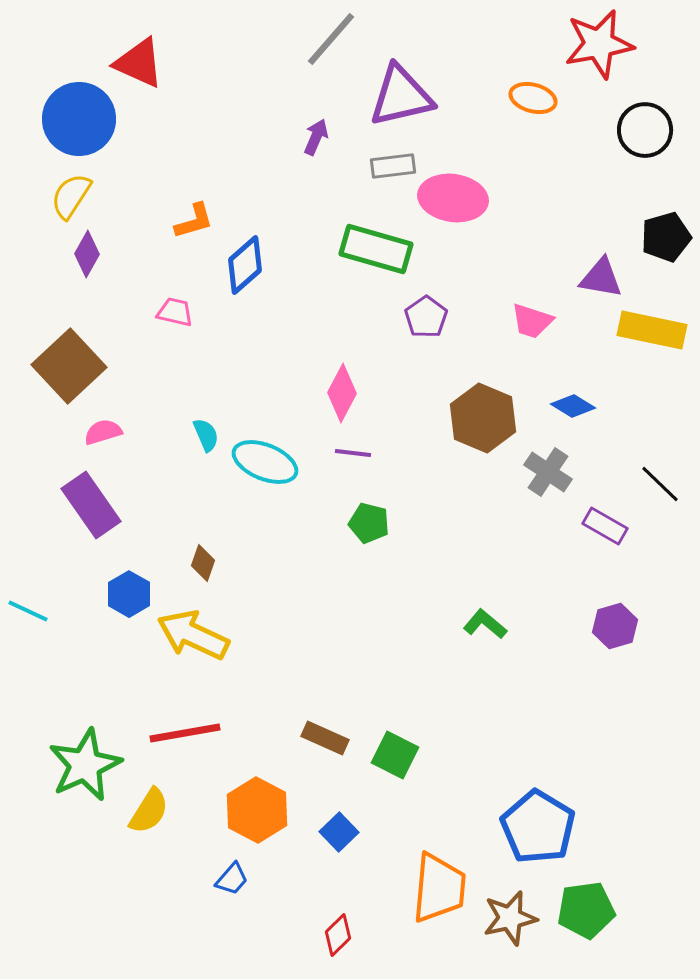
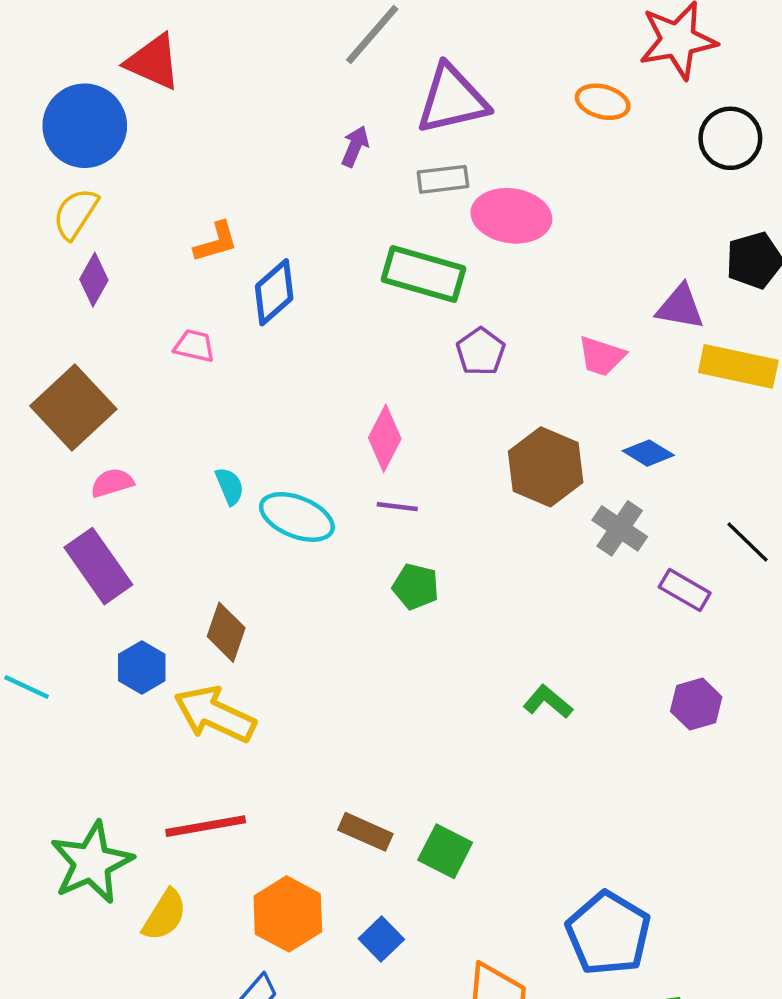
brown diamond: (203, 563) -> (226, 632), size x1.4

